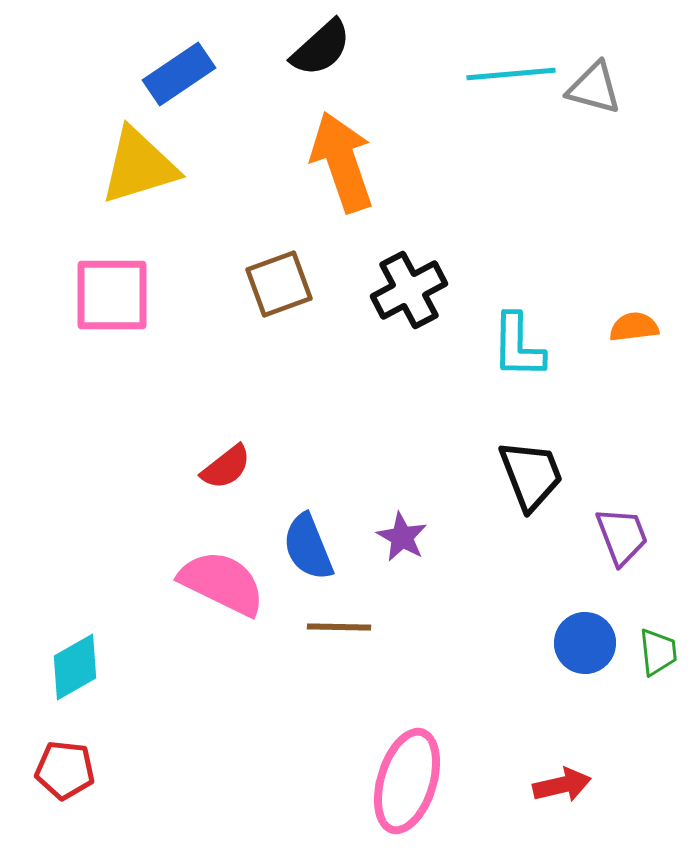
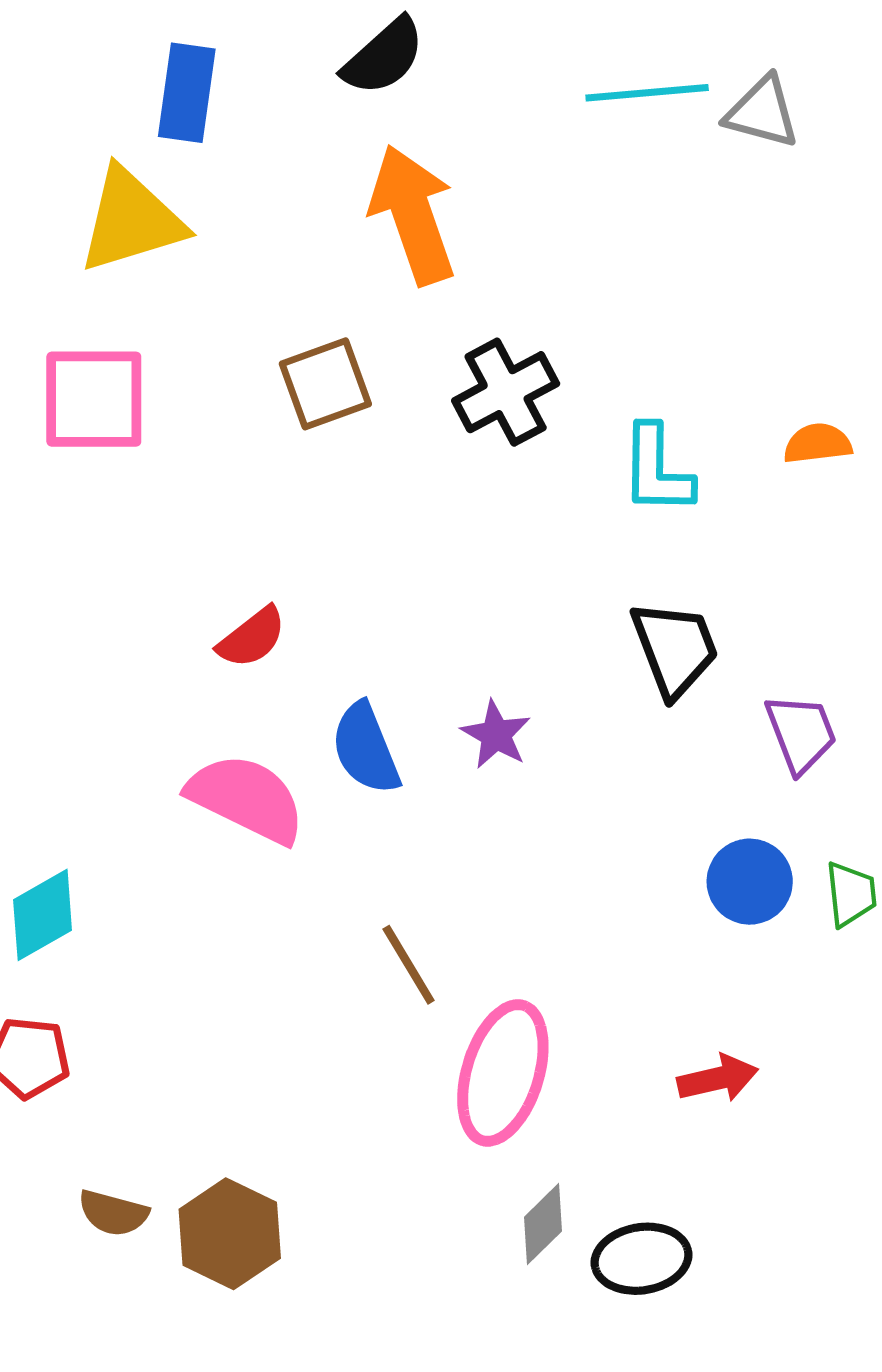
blue rectangle: (179, 74) -> (187, 93), turned -48
brown line: (339, 627) -> (409, 965), moved, turned 58

